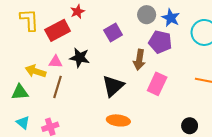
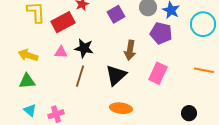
purple square: (113, 32) -> (116, 14), moved
brown arrow: (139, 60) -> (130, 50), moved
yellow arrow: (36, 71) -> (28, 55), moved
brown line: (58, 87) -> (80, 76), moved

